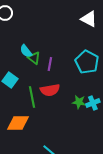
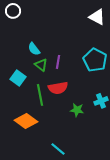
green triangle: (34, 58) -> (41, 65), moved
green star: (79, 102) -> (77, 110), moved
orange diamond: (18, 123) -> (26, 121), turned 35

